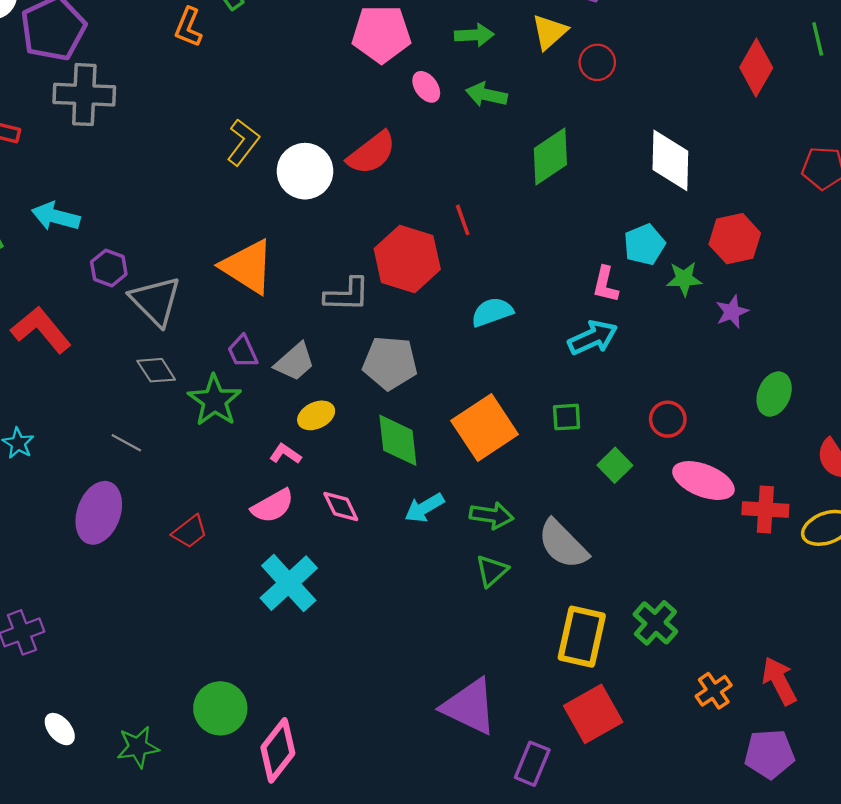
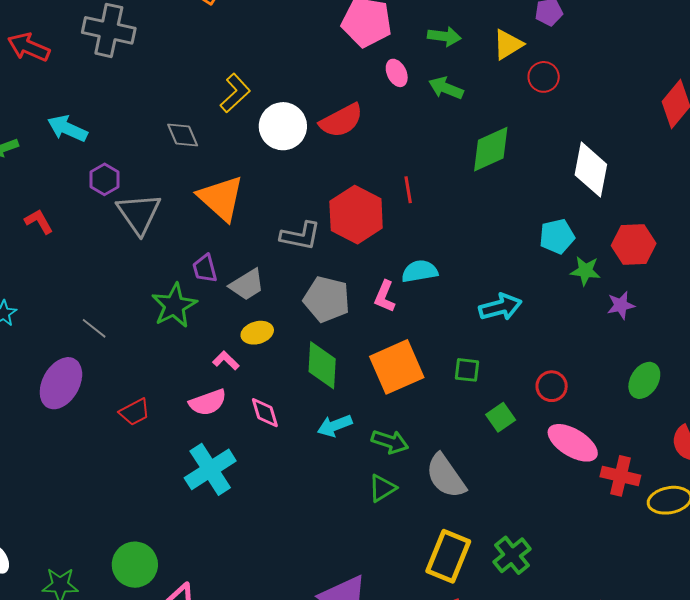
pink L-shape: (605, 284) -> (385, 296), moved
red L-shape: (41, 330) -> (39, 221), size x0.6
gray diamond: (156, 370) -> (183, 135), moved

